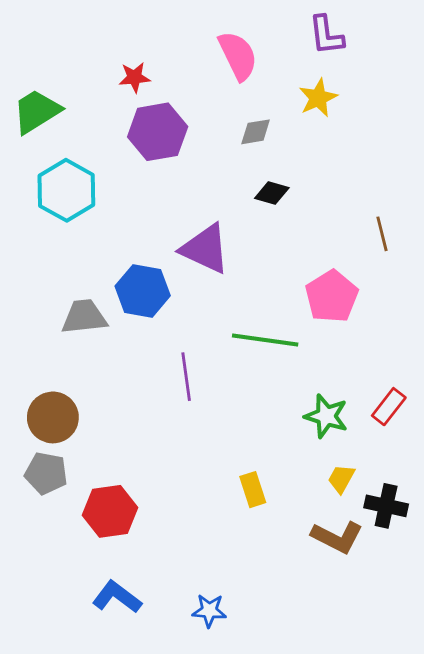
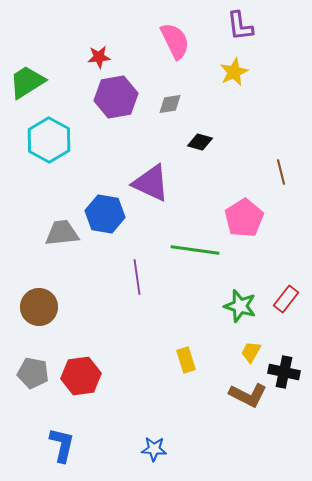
gray diamond: (256, 132) -> (170, 104), moved
gray pentagon: (46, 473) -> (33, 373), moved
blue L-shape: (117, 597) -> (62, 445), moved, turned 66

